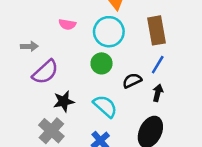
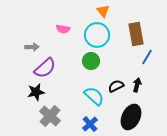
blue line: (158, 65) -> (147, 57), moved
black semicircle: (132, 81) -> (116, 86), moved
black star: (64, 101) -> (36, 92), moved

